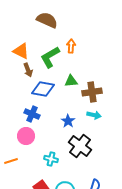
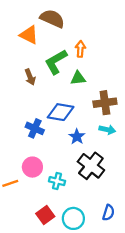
orange triangle: (21, 51) -> (29, 35), moved
green triangle: (71, 81) -> (78, 78), moved
blue diamond: (43, 89) -> (61, 112), moved
pink circle: (26, 136) -> (32, 167), moved

